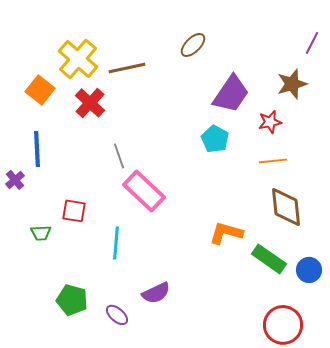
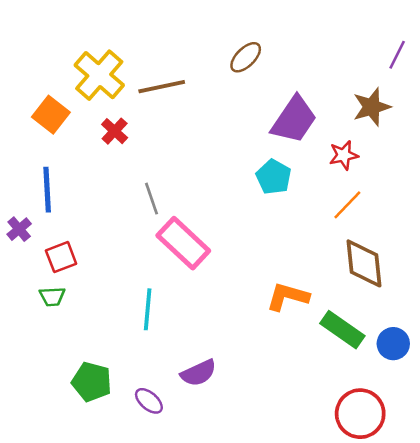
red cross: (90, 103) -> (115, 131), size x0.7
orange line: (273, 161) -> (347, 205), turned -40
red square: (74, 211) -> (61, 257), moved, turned -30

